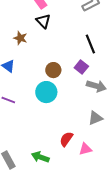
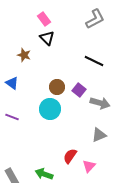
black line: (90, 44) -> (94, 61), turned -42
purple square: (81, 67) -> (79, 90), moved
pink triangle: (85, 149) -> (89, 166), turned -32

